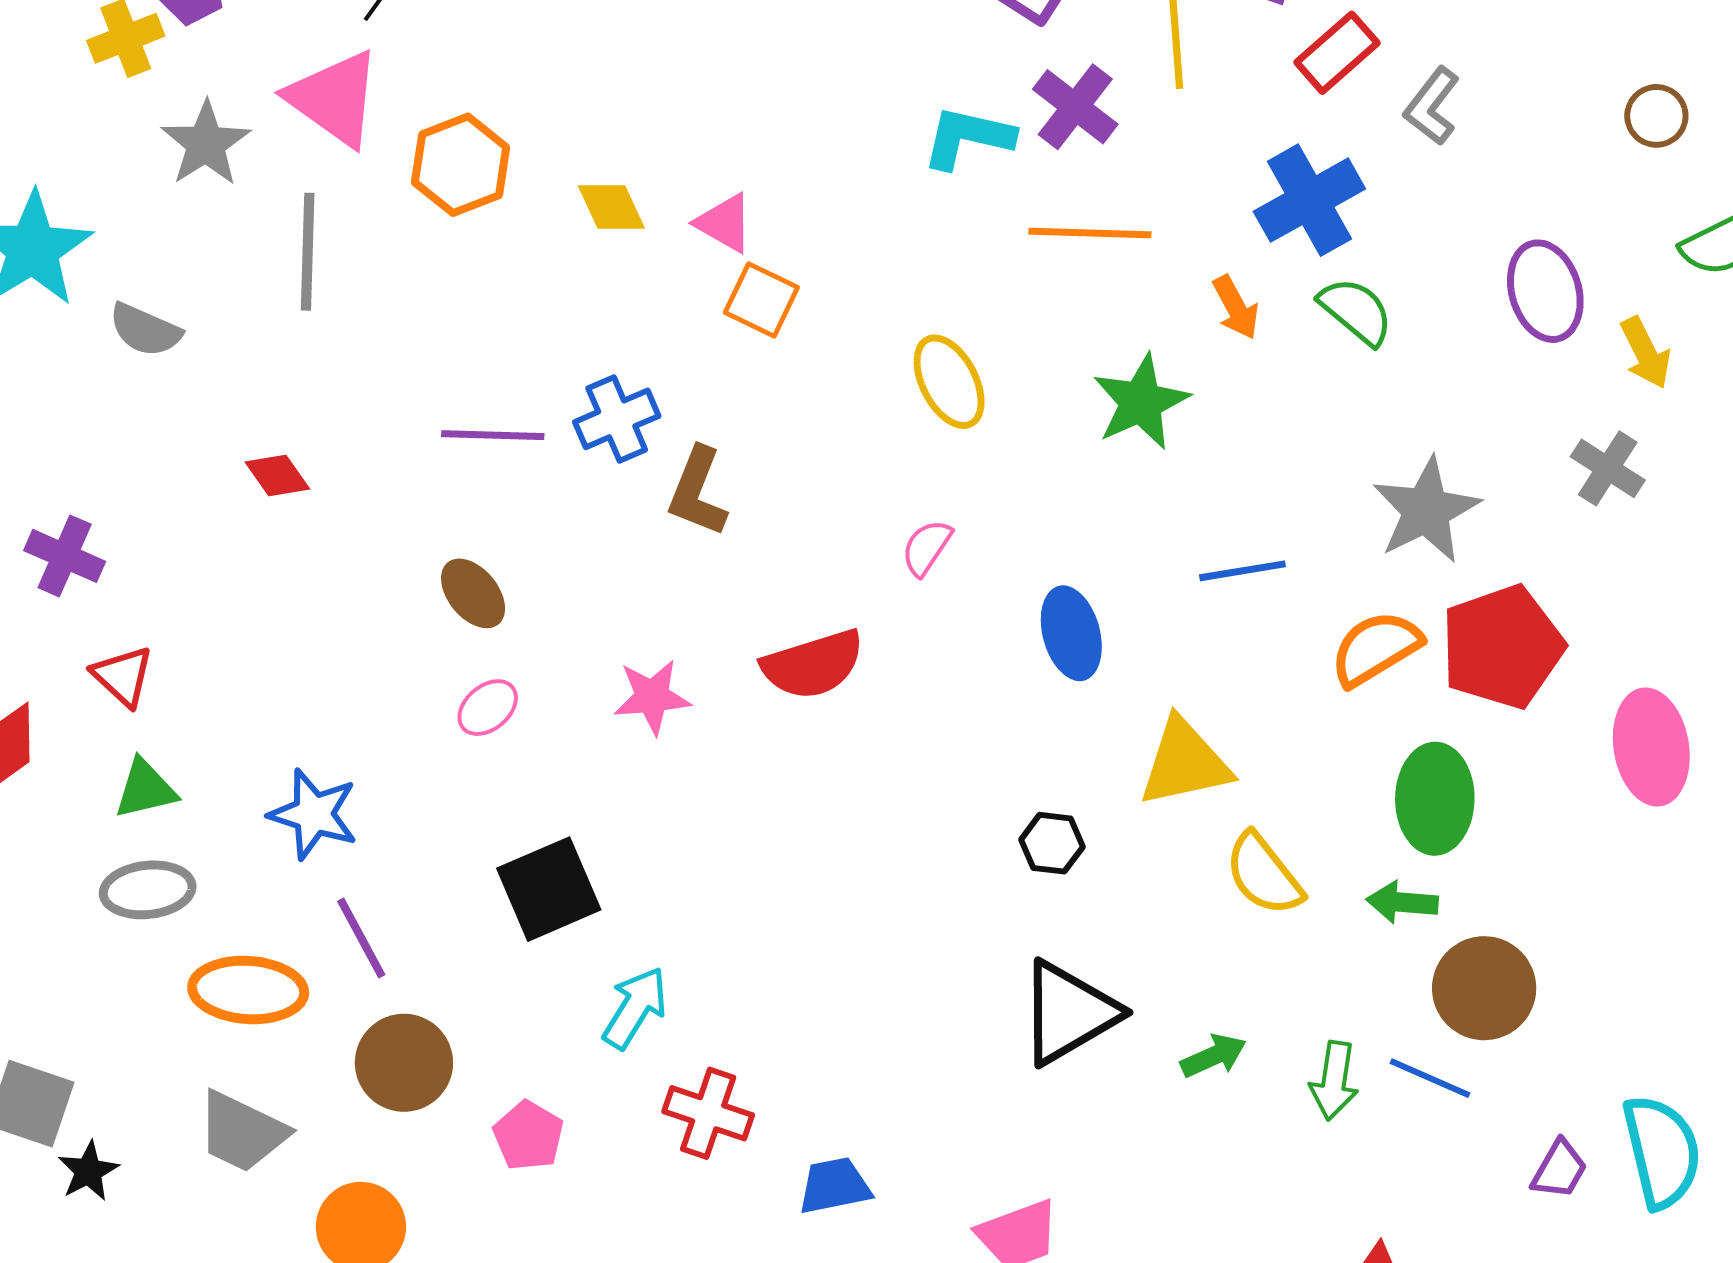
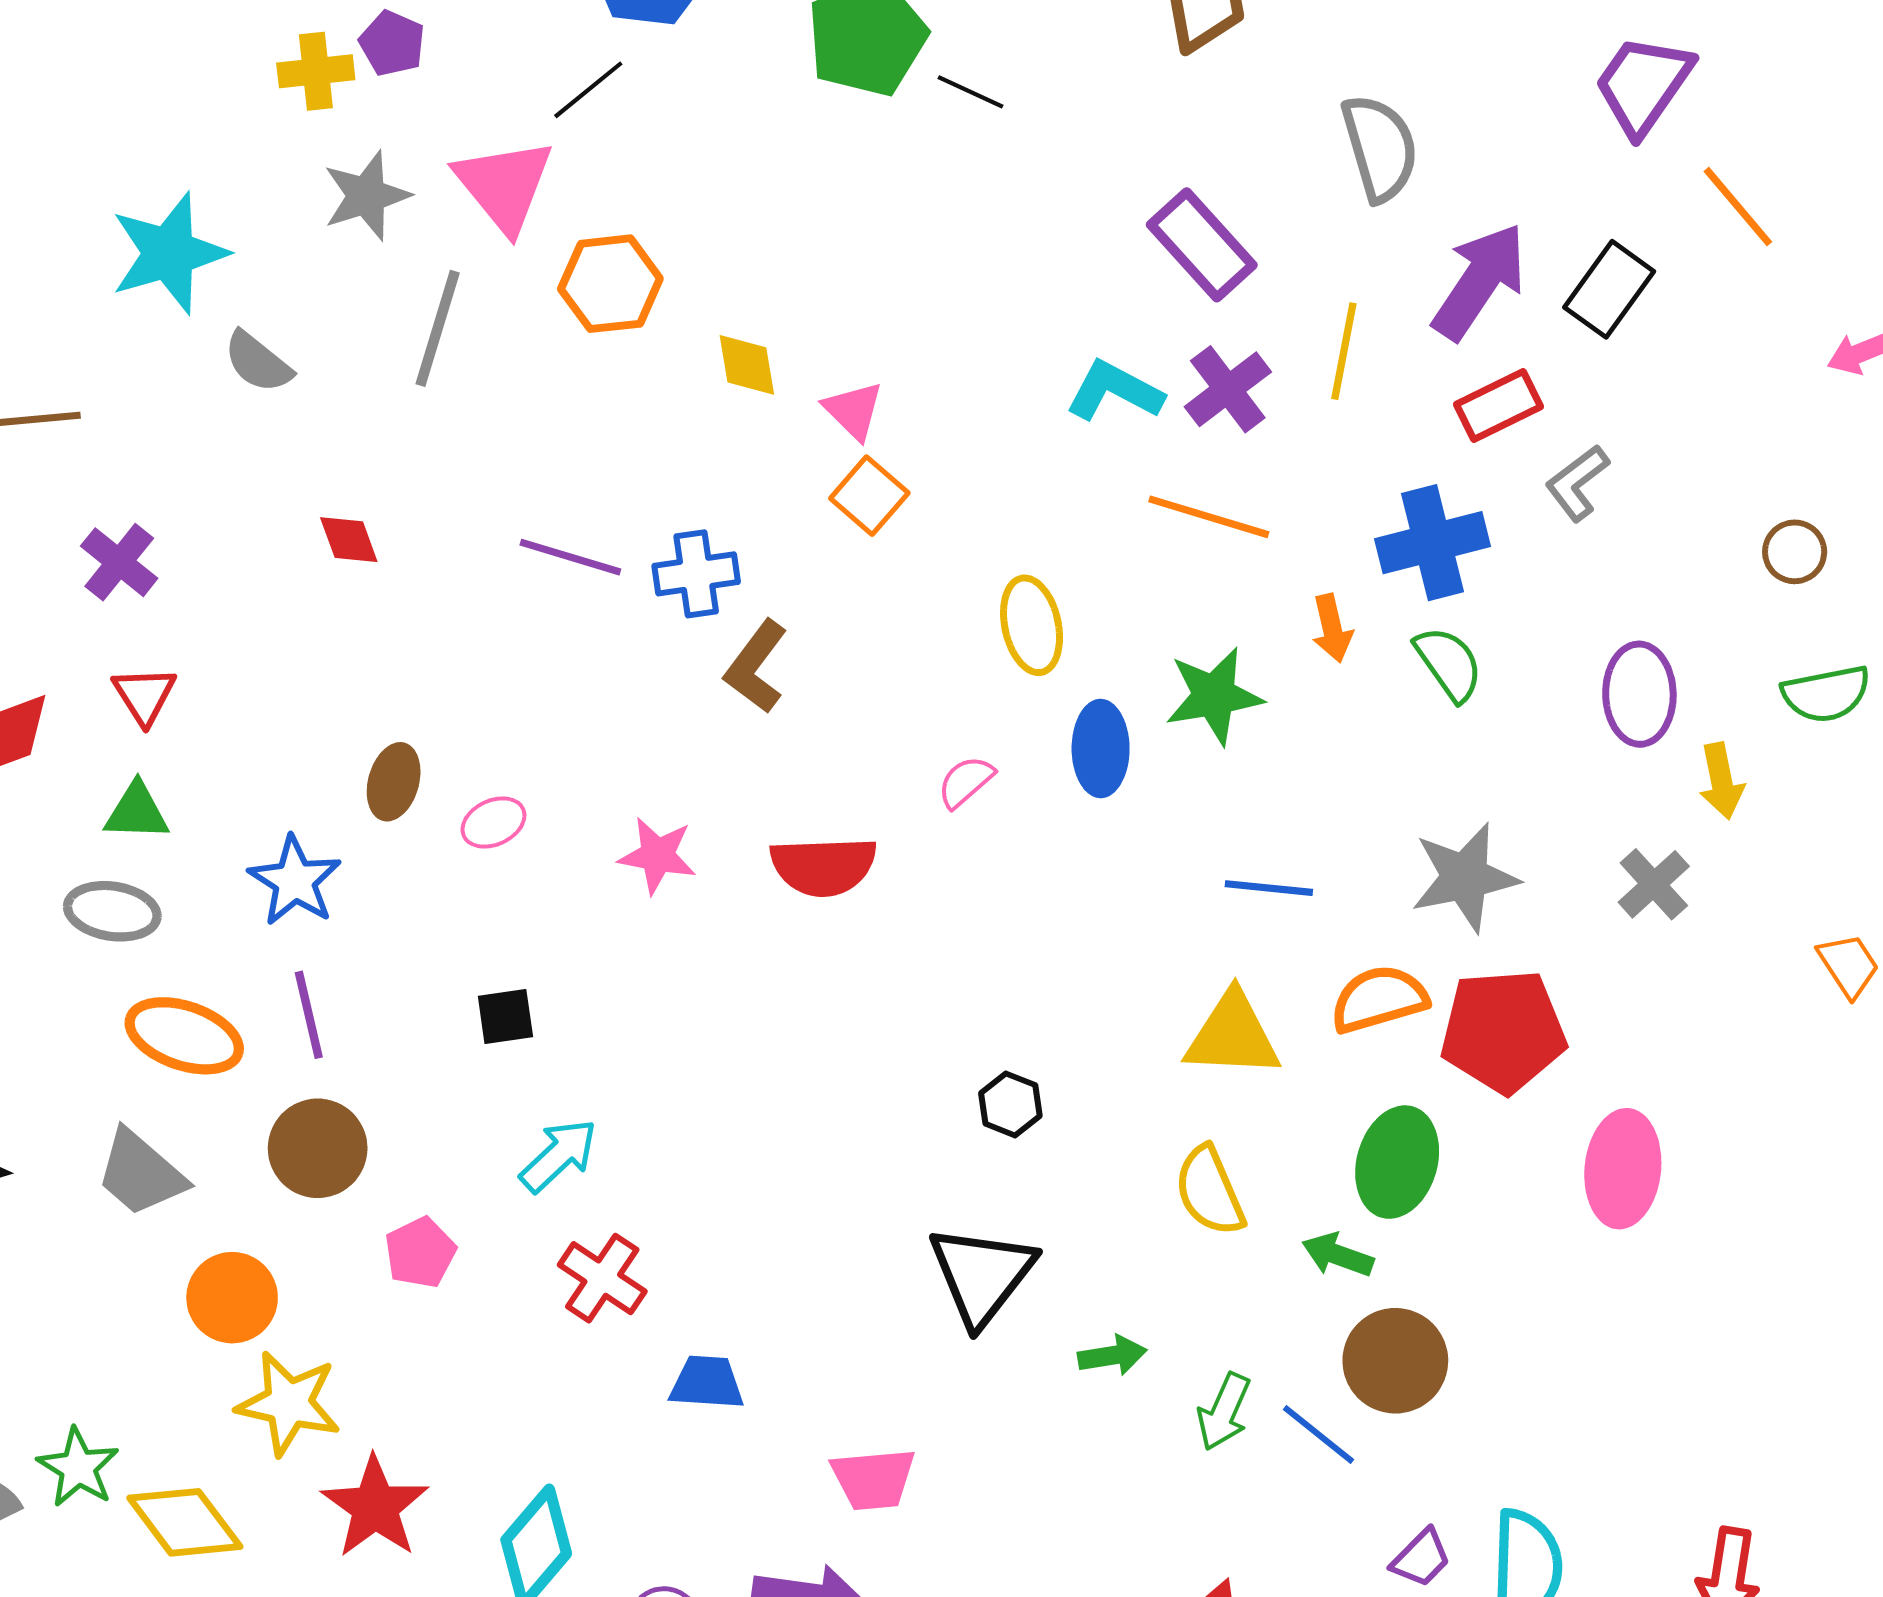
brown ellipse: (473, 593) -> (394, 782), moved, turned 40
blue ellipse: (1071, 633) -> (1101, 749), moved
yellow triangle: (1185, 763) -> (1233, 1035), moved
black square: (549, 889) -> (505, 1016), size x0.6
black triangle: (1069, 1013) -> (982, 1275), turned -37

